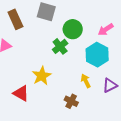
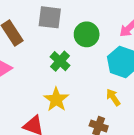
green cross: (60, 46) -> (60, 61), moved

